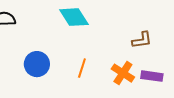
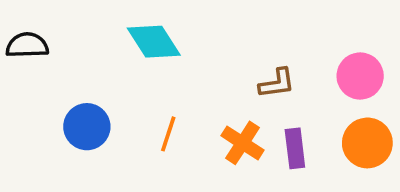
purple rectangle: (152, 76) -> (295, 148), turned 75

